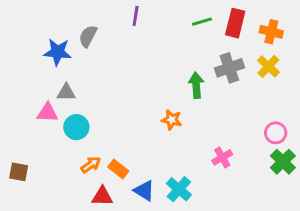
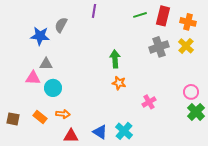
green arrow: (196, 85) -> (115, 59), moved
pink cross: (222, 157) -> (149, 102), moved
orange arrow: (91, 165) -> (63, 114), turned 40
orange rectangle: (118, 169) -> (40, 117), moved

